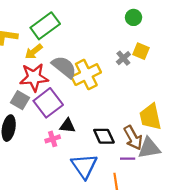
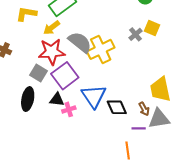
black triangle: (68, 126) -> (57, 99), moved
brown arrow: (133, 138) -> (144, 109), size x0.6
blue triangle: (84, 166) -> (94, 96), moved

